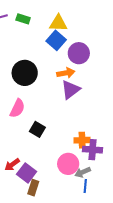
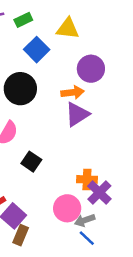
green rectangle: (23, 19) -> (23, 20), turned -48
blue square: (56, 40) -> (37, 50), moved
purple cross: (93, 150) -> (99, 193), turned 36
blue line: (85, 186) -> (87, 238), turned -56

